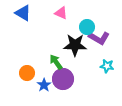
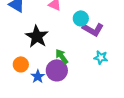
black star: (75, 45) -> (37, 36), moved, turned 30
green arrow: (56, 62) -> (62, 56), moved

